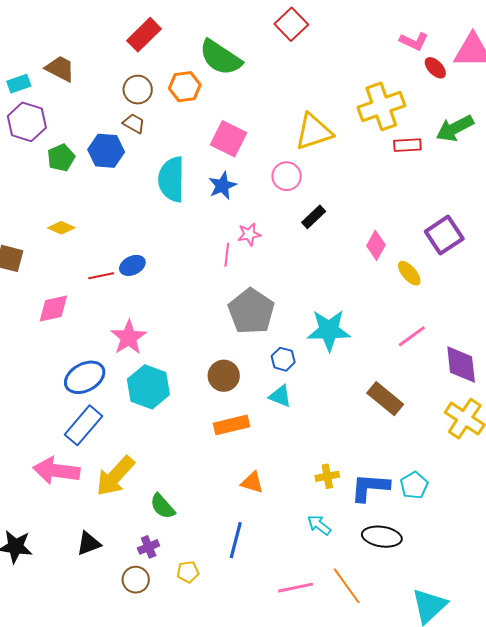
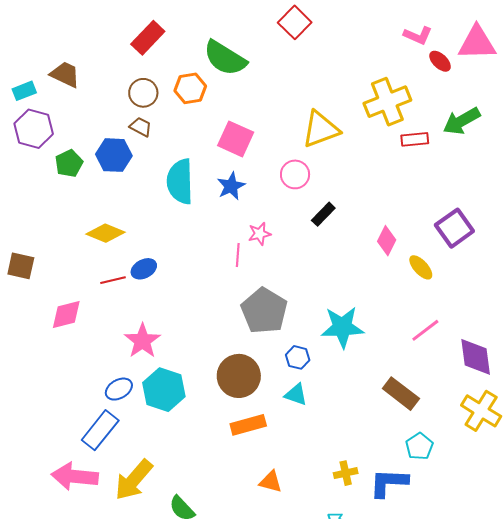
yellow diamond: (61, 228) -> (106, 233), moved, size x1.4
brown circle: (224, 376) -> (239, 376), size x1.4
blue ellipse: (85, 377) -> (119, 389), moved, size x0.7
cyan pentagon: (414, 485) -> (419, 446), moved

